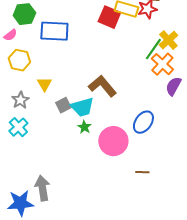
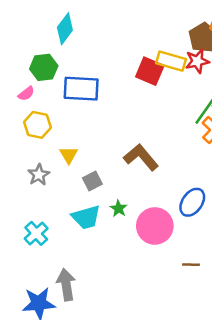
cyan trapezoid: (82, 107) -> (86, 217), moved
cyan cross: (18, 127) -> (36, 233), moved

